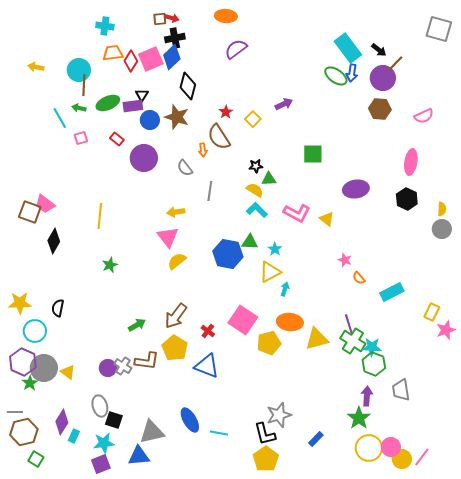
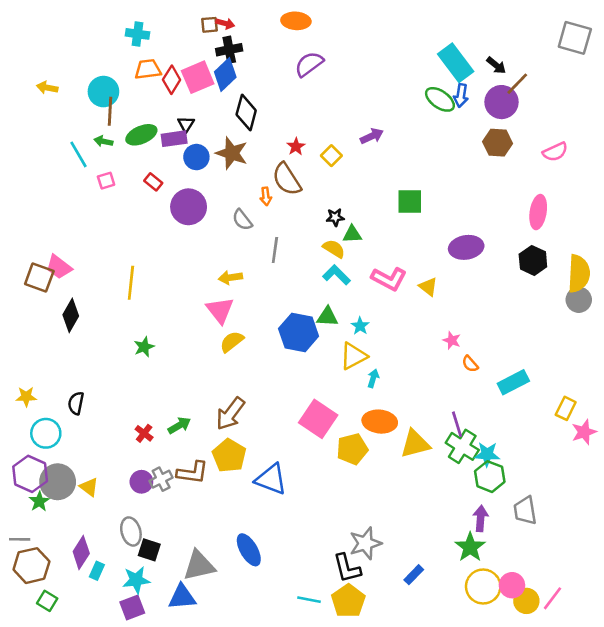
yellow semicircle: (442, 209) -> (579, 274), size x2.0
yellow star: (20, 303) -> (26, 397), size x0.7
red cross: (208, 331) -> (144, 433), moved
gray cross: (123, 366) -> (161, 479), turned 30
cyan line: (219, 433) -> (309, 600), moved

